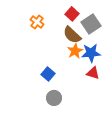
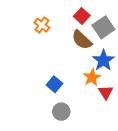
orange star: (75, 51) -> (92, 77), moved
blue star: (91, 53) -> (103, 60), turned -30
red triangle: (93, 73) -> (106, 92), moved, turned 40

